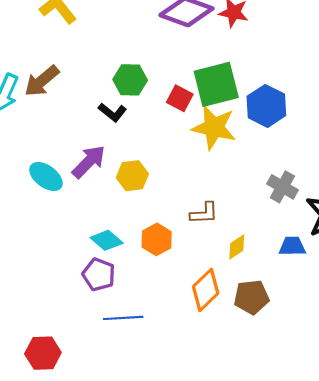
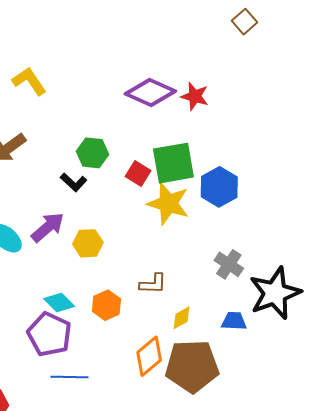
purple pentagon: (99, 275) -> (49, 334), size x1.4
brown pentagon: (252, 297) -> (192, 366), size x1.6

